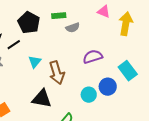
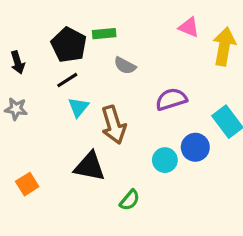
green rectangle: (59, 16) -> (104, 34), moved
gray semicircle: (73, 28) -> (125, 66), moved, turned 48
black line: (14, 45) -> (67, 80), moved

